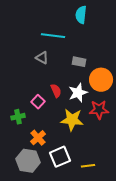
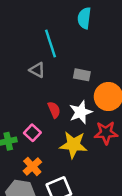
cyan line: (53, 36) -> (50, 43), turned 65
pink square: (38, 102) -> (32, 133), moved

